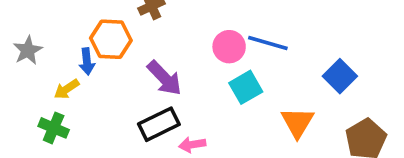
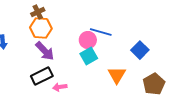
orange hexagon: (111, 39) -> (41, 28), moved
pink circle: (229, 47) -> (88, 40), moved

